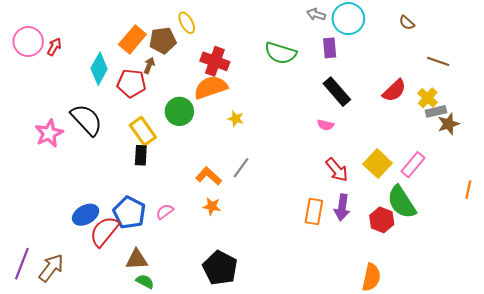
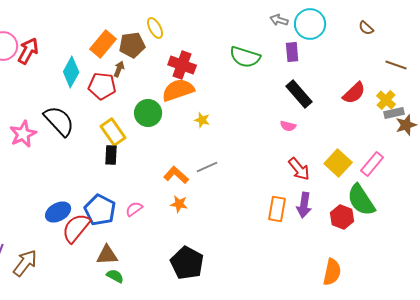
red arrow: (54, 47) -> (28, 51), size x1.5
gray line: (241, 168) -> (207, 167), turned 30

